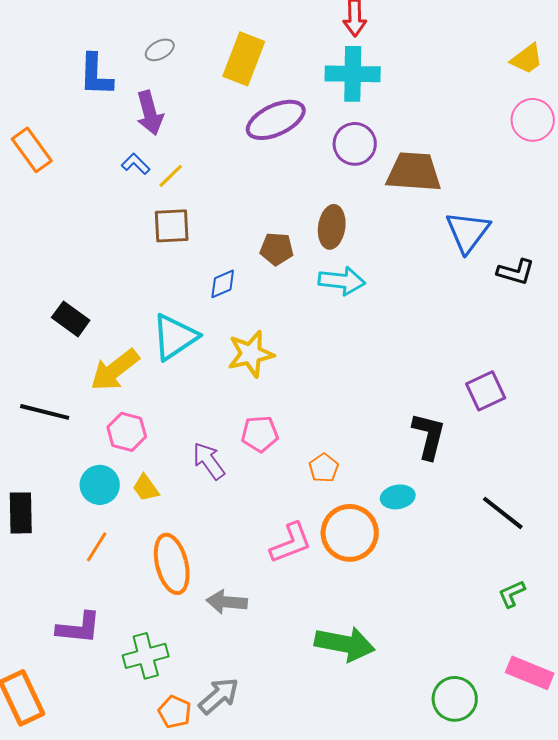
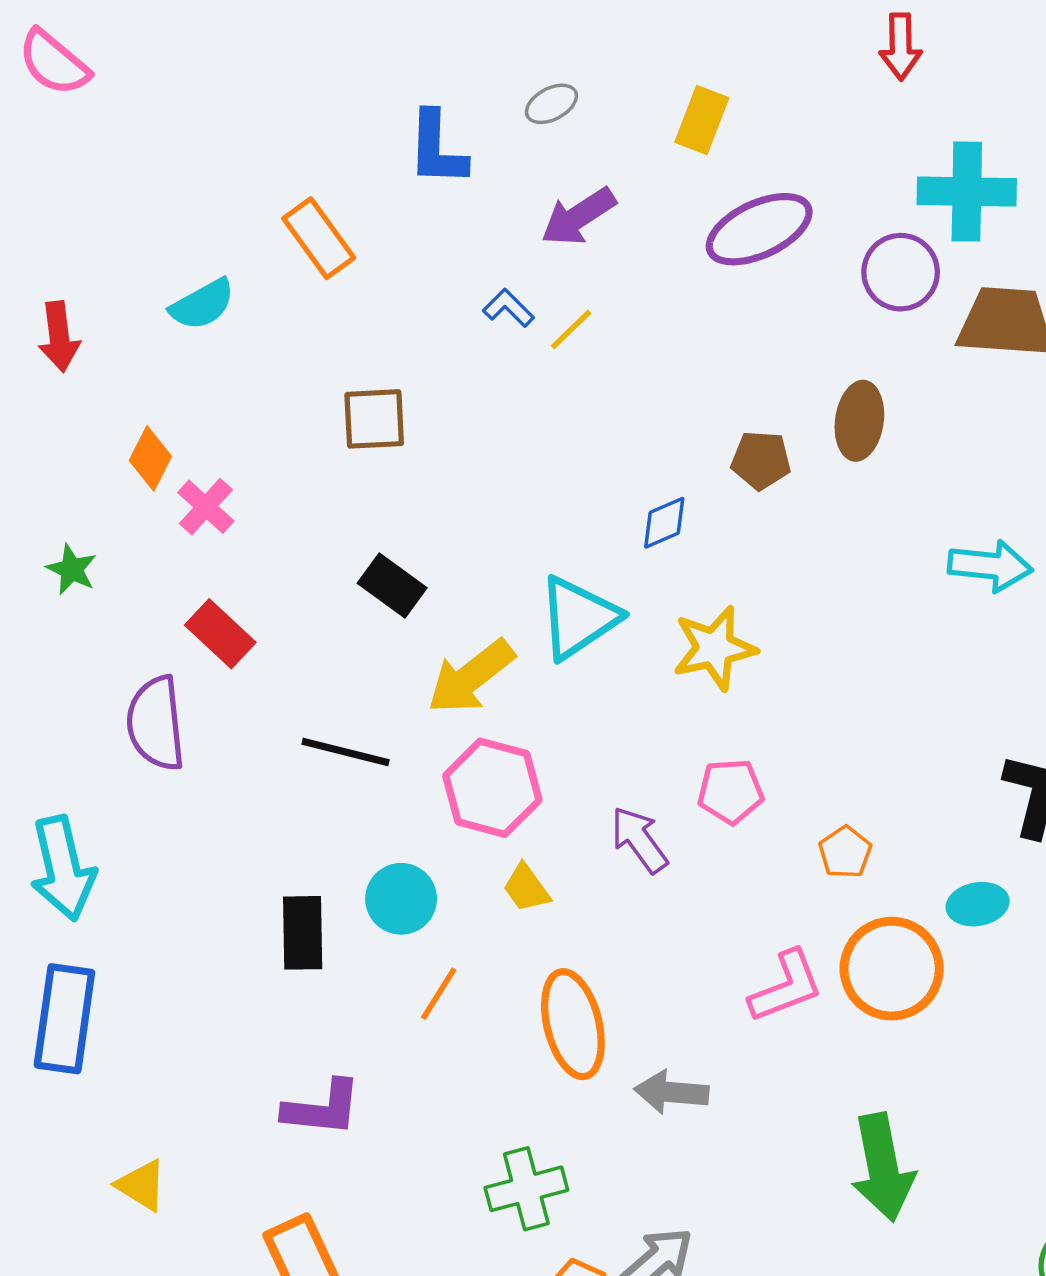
yellow rectangle: (244, 59) -> (702, 120), size x0.7
cyan cross: (353, 74) -> (967, 192), moved
purple arrow: (150, 113) -> (578, 217), moved, turned 72
orange rectangle: (32, 150) -> (319, 238), moved
brown square: (172, 226) -> (374, 419), moved
cyan arrow: (342, 281) -> (990, 566), moved
pink hexagon: (127, 432) -> (492, 788), size x1.4
cyan circle: (100, 485) -> (401, 899), moved
purple L-shape: (79, 628) -> (322, 1108), moved
green arrow: (345, 644) -> (883, 1167), turned 68

